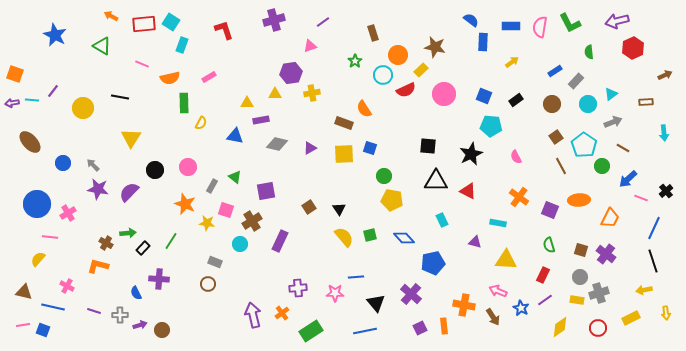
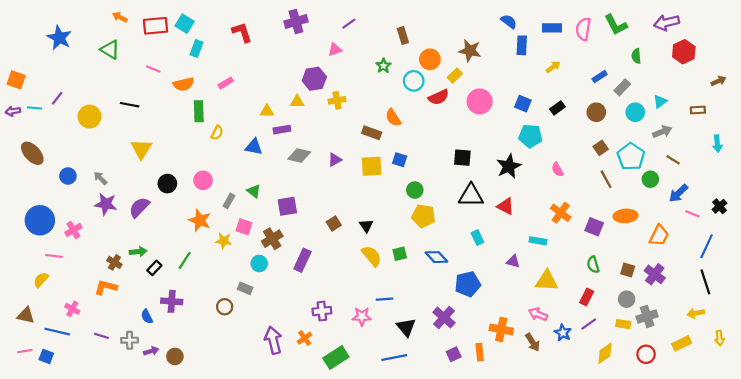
gray rectangle: (215, 262) -> (245, 288), moved

